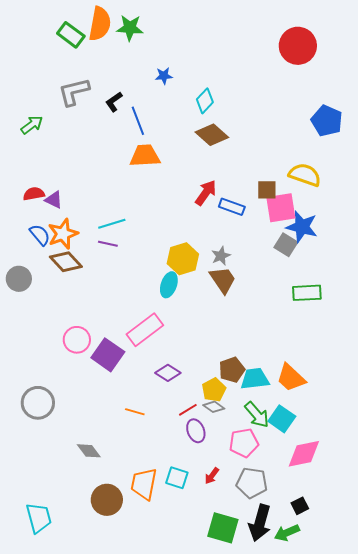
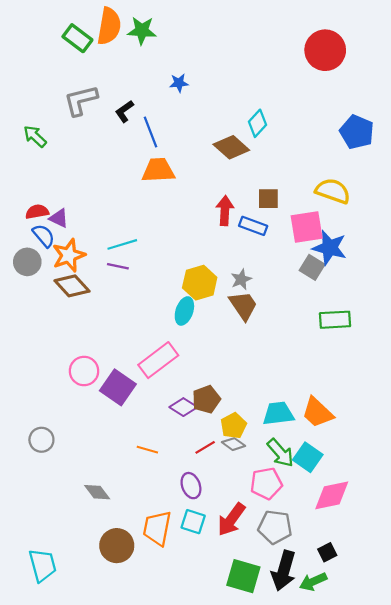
cyan diamond: (205, 101) -> (258, 123), moved
green arrow: (32, 125) -> (35, 136), turned -100
brown square: (267, 190) -> (268, 199), moved
red arrow: (206, 193) -> (225, 211), turned -32
blue semicircle: (40, 235) -> (44, 236), moved
gray circle: (19, 279) -> (27, 262), moved
brown pentagon: (232, 370) -> (206, 399), moved
gray circle: (38, 403) -> (41, 440), size x0.7
purple ellipse: (196, 431) -> (191, 486), moved
red arrow: (212, 476) -> (231, 519), size x1.8

